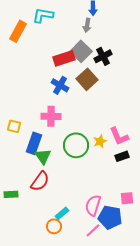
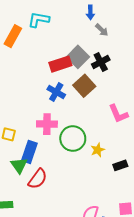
gray arrow: (87, 25) -> (102, 30), moved, turned -56
pink L-shape: (119, 136) -> (118, 114), moved
green circle: (76, 145) -> (73, 139), moved
green triangle: (43, 156) -> (19, 165), moved
red semicircle: (40, 181) -> (38, 179), moved

